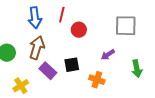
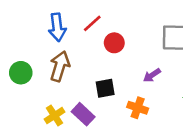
red line: (62, 15) -> (92, 23), turned 35
purple rectangle: (48, 71) -> (83, 114), moved
yellow cross: (21, 86) -> (55, 116), moved

